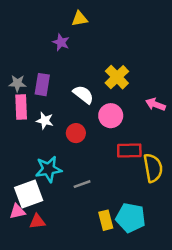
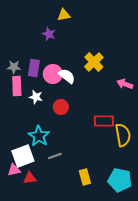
pink circle: (111, 116) -> (53, 74), moved
cyan star: (49, 169) -> (39, 136), turned -30
gray line: (82, 184) -> (55, 156), moved
cyan pentagon: (131, 218) -> (120, 180), moved

